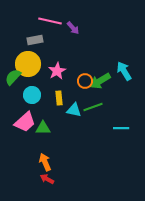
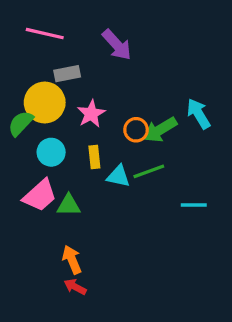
pink line: (50, 21) -> (45, 34), moved
purple arrow: (73, 28) -> (117, 45), size x1.5
gray rectangle: (35, 40) -> (67, 74), moved

